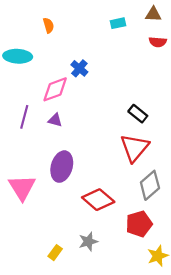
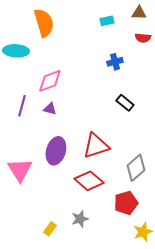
orange semicircle: (49, 25) -> (44, 23), size x2.0
blue cross: (79, 68) -> (115, 62), moved, turned 35
red triangle: (135, 148) -> (96, 146), moved, turned 32

